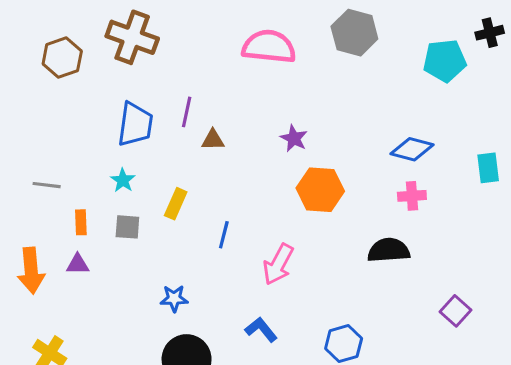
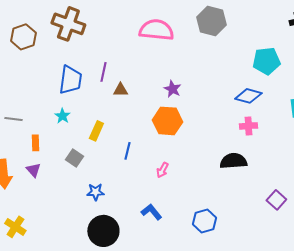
cyan pentagon: (445, 61) -> (266, 61), moved
orange hexagon: (320, 190) -> (167, 121), moved
gray square: (127, 227) -> (74, 158), moved, turned 30
purple triangle: (78, 264) -> (33, 170), turned 49
pink arrow: (278, 264) -> (162, 170), size x0.6

